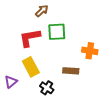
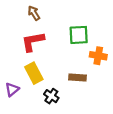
brown arrow: (42, 11) -> (34, 13), moved, turned -80
green square: (57, 32) -> (79, 35), moved

